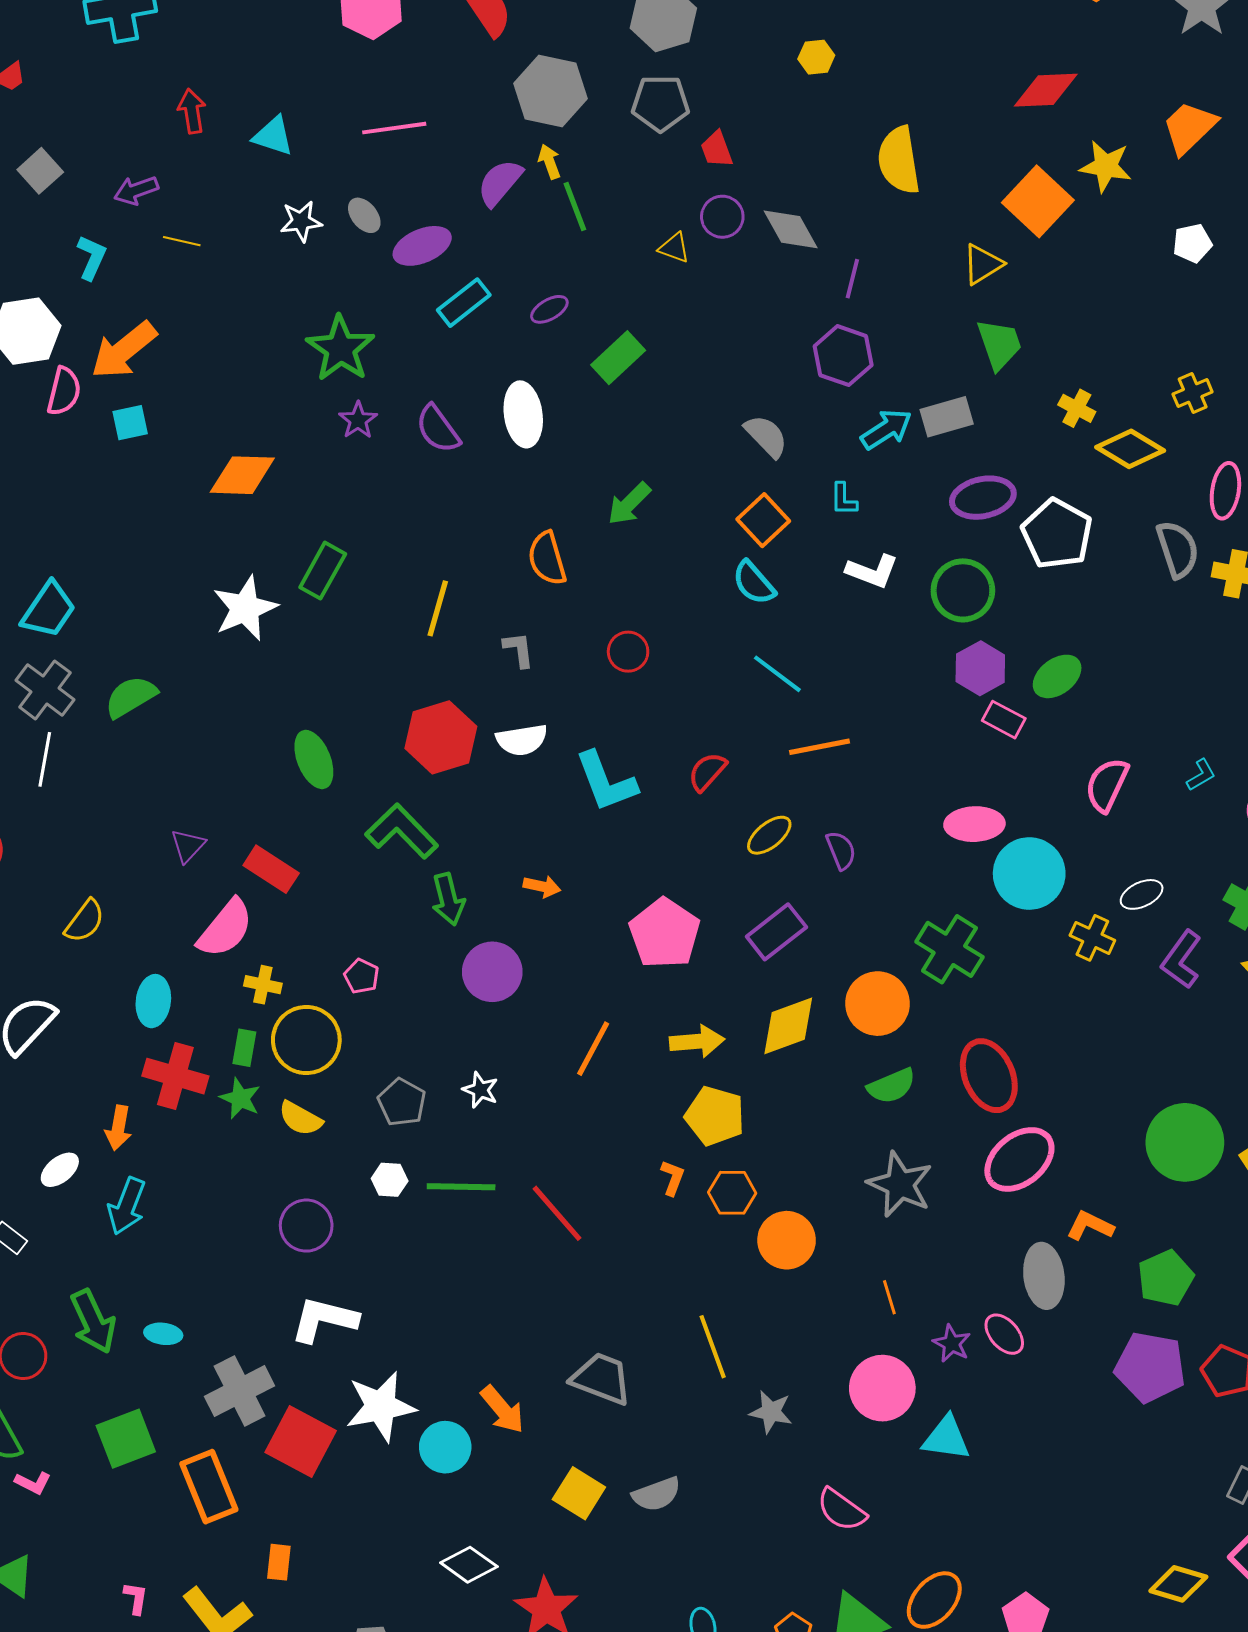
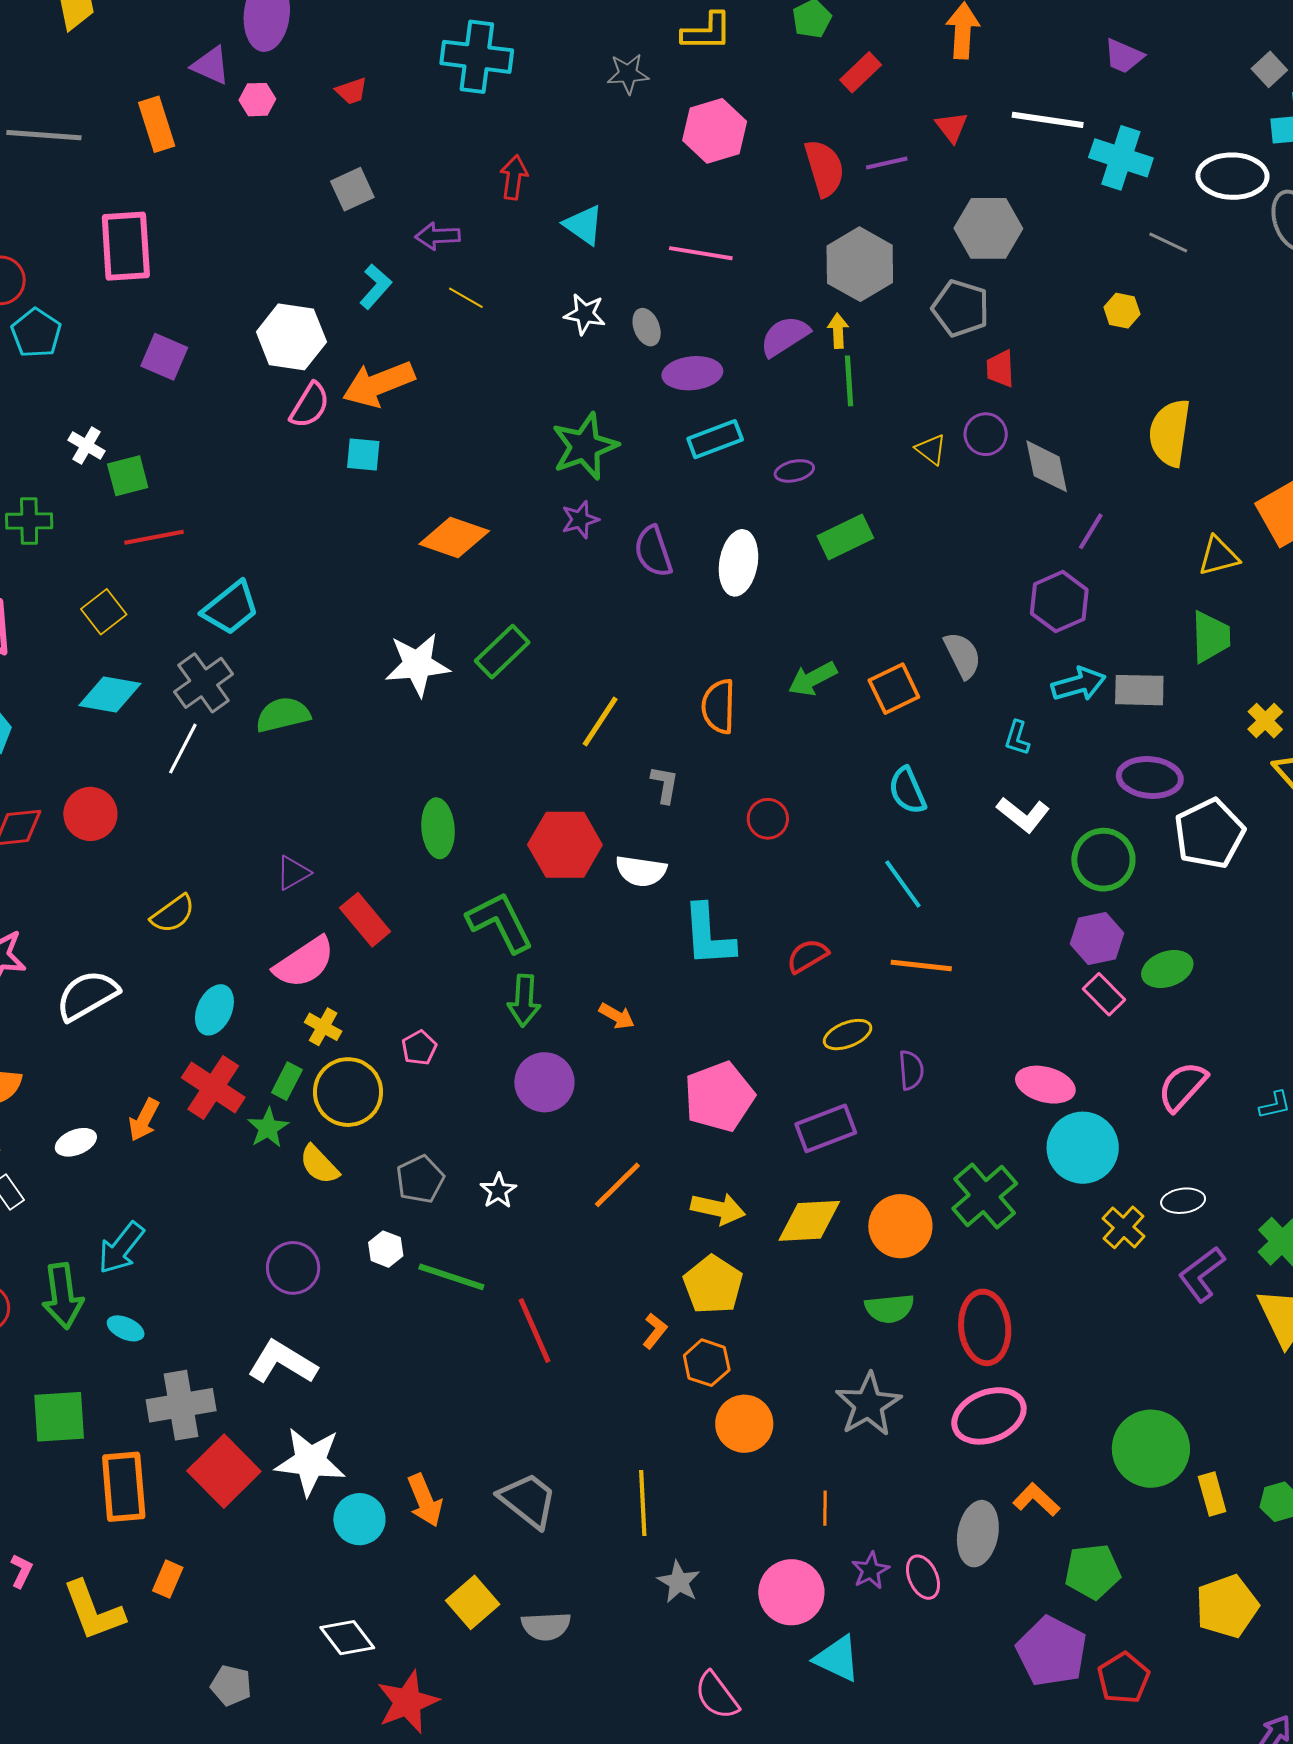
orange square: (763, 520) -> (894, 689), moved
cyan arrow: (127, 1206) -> (121, 1248), moved

